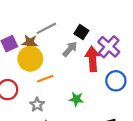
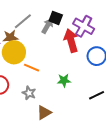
gray arrow: (70, 49) -> (47, 26), moved
orange line: (45, 79) -> (32, 68), turned 56

